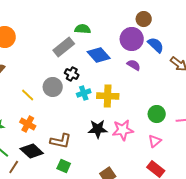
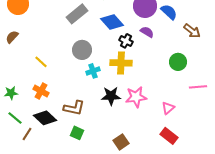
black cross: (72, 74) -> (126, 41), moved
gray circle: (53, 87) -> (82, 50), moved
cyan cross: (84, 93) -> (93, 71), moved
green circle: (157, 114) -> (178, 62), moved

